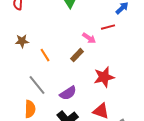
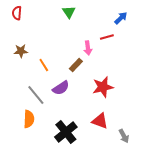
pink arrow: (89, 38) -> (88, 48), turned 48
purple semicircle: (68, 93) -> (61, 88), moved

